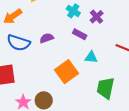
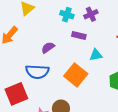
purple cross: (97, 17) -> (91, 14), turned 32
blue semicircle: (19, 43) -> (37, 72), moved

